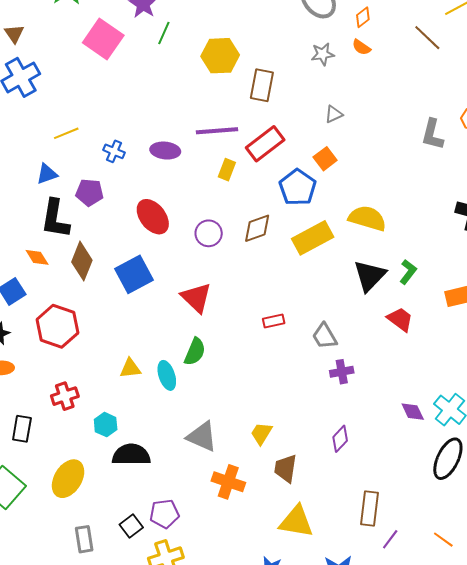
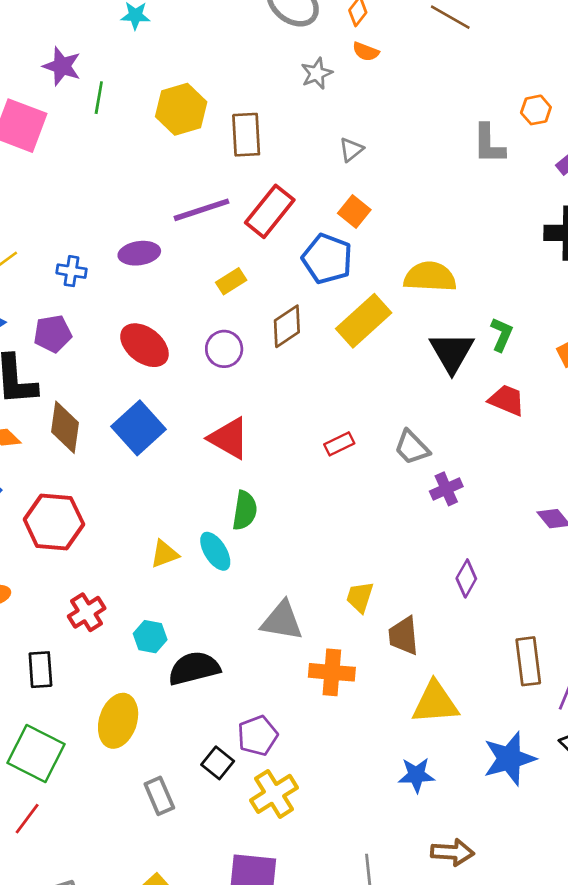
yellow rectangle: (227, 170) -> (231, 281), moved, turned 50

